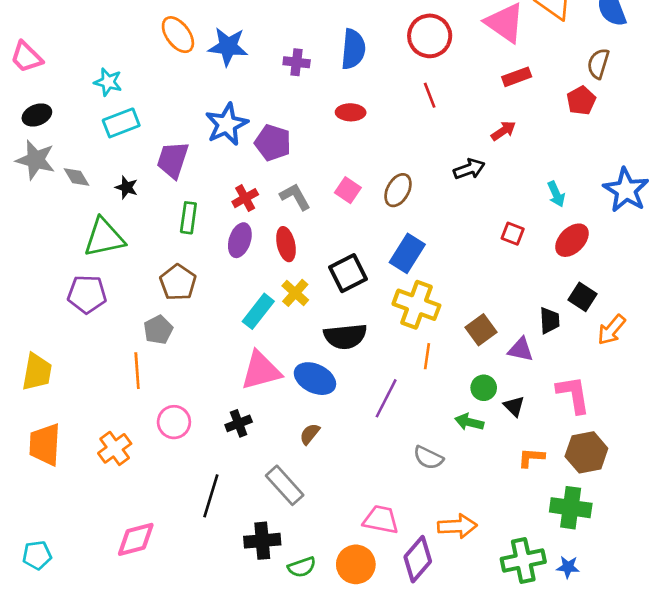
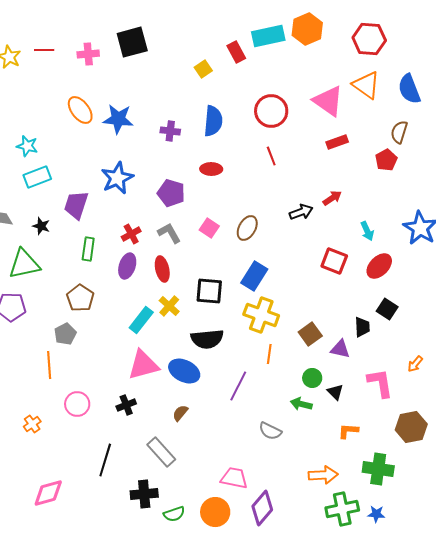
red arrow: (503, 131) -> (332, 198), moved
purple pentagon: (273, 143) -> (171, 193), moved
red square: (513, 234) -> (334, 261), size x1.5
black square: (348, 273) -> (209, 291), turned 32
orange arrow: (612, 330) -> (415, 364), moved, size x0.7
orange cross: (115, 448) -> (32, 424), size x0.7
brown hexagon: (586, 452) -> (411, 427), moved
orange arrow: (457, 526) -> (323, 475), moved

